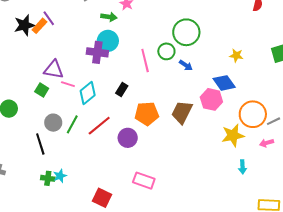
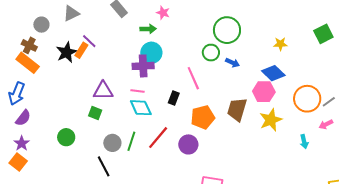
pink line: (145, 60) -> (193, 78), moved
pink line: (68, 84) -> (138, 91), moved
cyan diamond: (88, 93) -> (141, 108), turned -65
yellow star: (233, 135) -> (271, 120), moved
cyan arrow: (242, 167) -> (304, 142), moved

